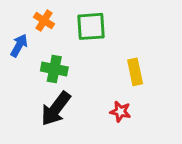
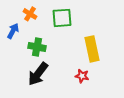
yellow rectangle: (135, 72) -> (92, 49), size x1.4

